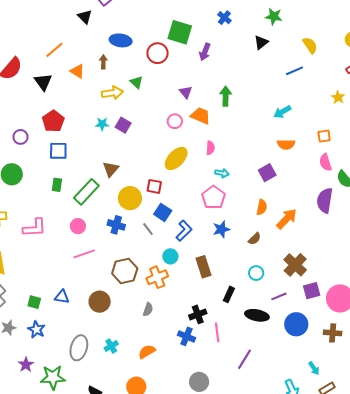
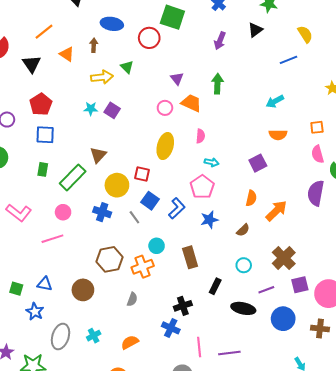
purple arrow: (205, 52) -> (220, 41), moved
yellow ellipse: (176, 159) -> (165, 146), turned -30
pink L-shape: (35, 228) -> (19, 213), turned 40
blue L-shape: (184, 231) -> (177, 208), moved
pink line: (84, 254) -> (52, 239), moved
blue star: (36, 329) -> (35, 312), moved
pink line: (217, 332) -> (199, 347), moved
purple line: (245, 359) -> (229, 353), turned 50

